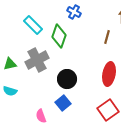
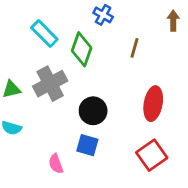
brown line: (107, 37) -> (135, 48), moved
blue square: (63, 103) -> (87, 145), turned -35

